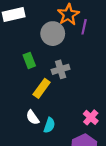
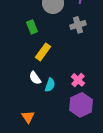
gray cross: (61, 69) -> (78, 25), moved
pink cross: (91, 117) -> (78, 80), moved

